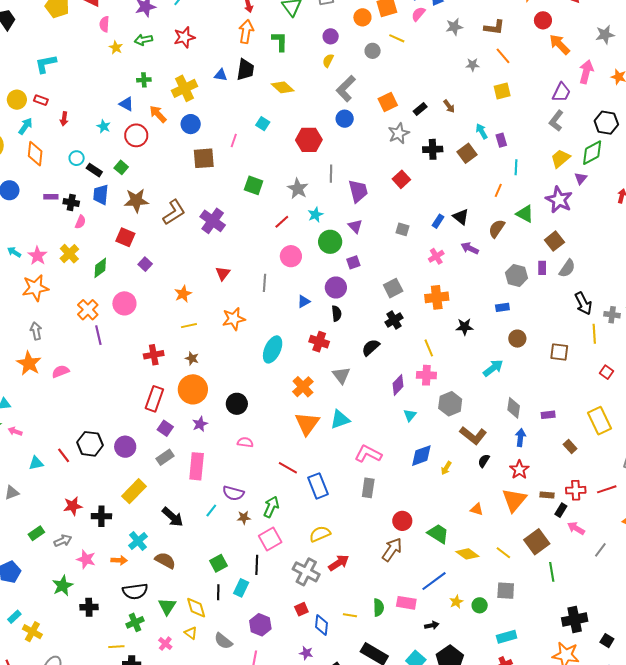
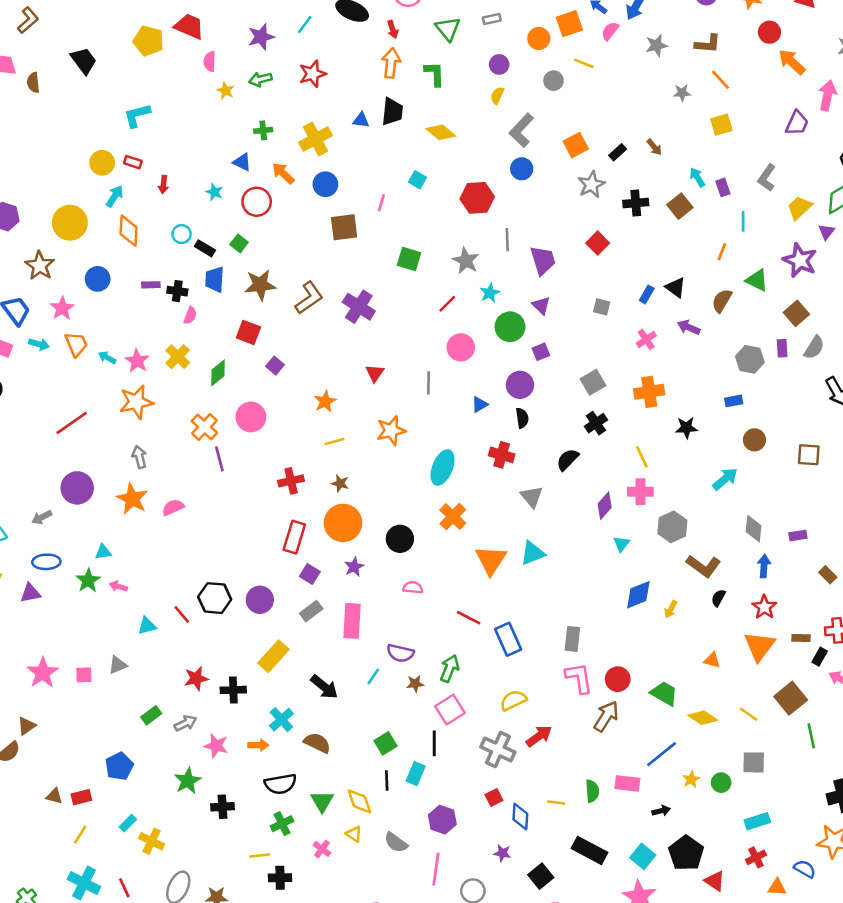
gray L-shape: (556, 121) -> (767, 178), moved
orange cross: (303, 387) -> (453, 517), moved
pink L-shape: (368, 454) -> (579, 678), moved, turned 56

